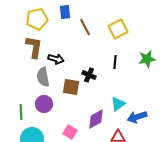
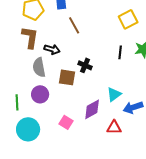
brown line: (85, 27) -> (74, 25), moved
yellow square: (118, 29) -> (128, 19), moved
black line: (115, 62) -> (120, 52), moved

